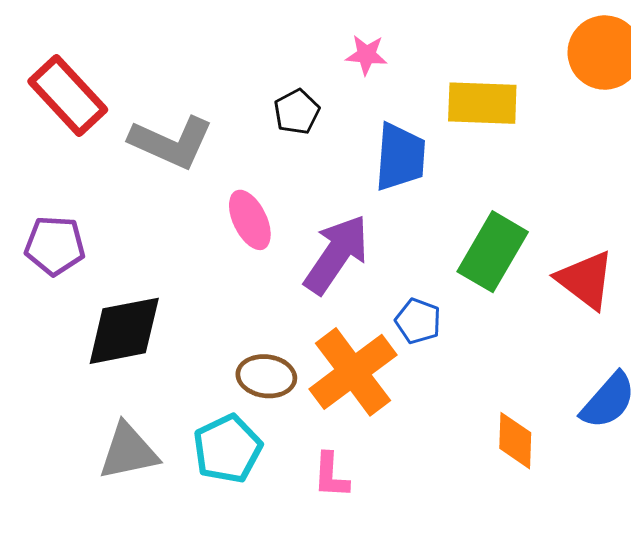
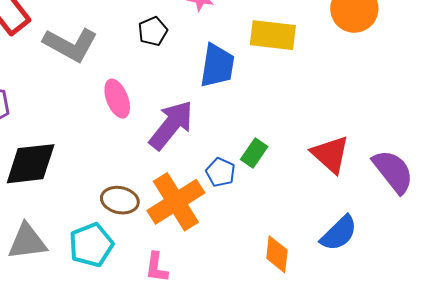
green rectangle: (493, 252) -> (254, 153), moved, size x0.6

